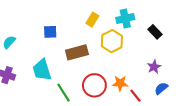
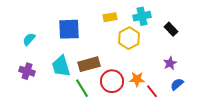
yellow rectangle: (92, 20) -> (110, 17), turned 48
blue square: (50, 32) -> (69, 29), size x1.6
brown rectangle: (77, 52) -> (89, 64), moved

